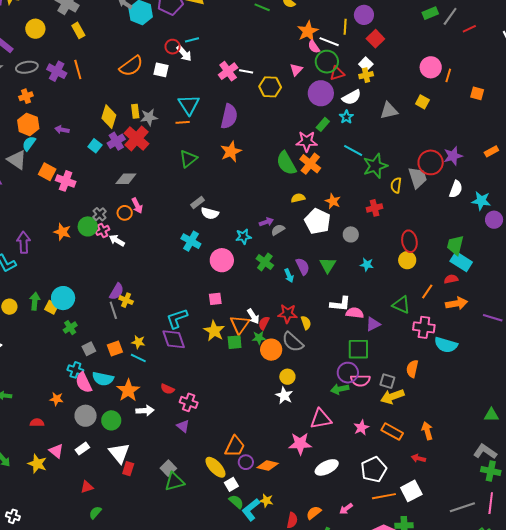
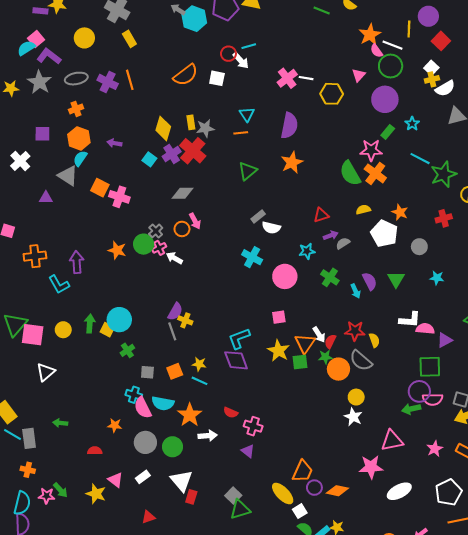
red triangle: (337, 73) -> (321, 215), moved
white semicircle: (352, 97) -> (445, 88), moved
cyan triangle: (189, 105) -> (247, 114), size x0.7
gray square: (89, 349) -> (147, 372), turned 32

